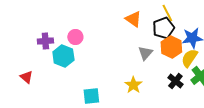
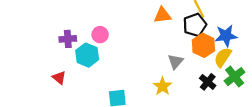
orange triangle: (133, 19) -> (163, 15), turned -42
gray triangle: (145, 53) -> (175, 61), moved
red triangle: (26, 77) -> (59, 78), moved

